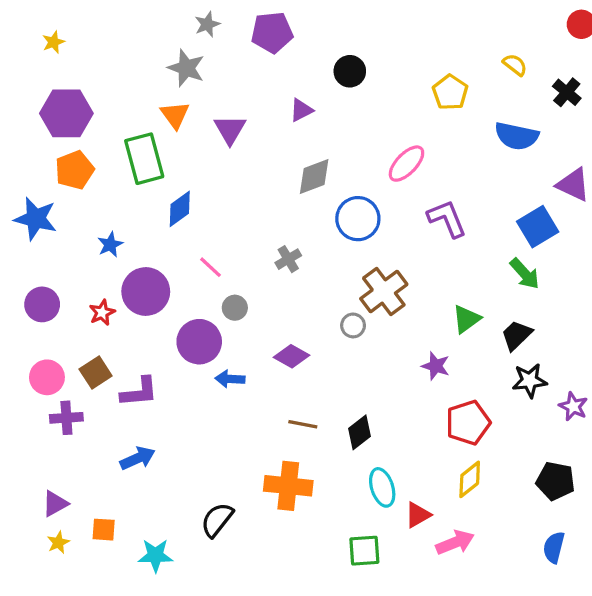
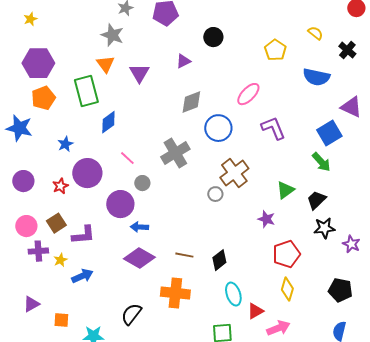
gray cross: (288, 259) -> (175, 153), size x1.8
purple diamond: (291, 356) -> (139, 258), moved, size x1.4
yellow diamond: (470, 479) -> (287, 289), turned -35
yellow star: (58, 542) -> (60, 260), moved

